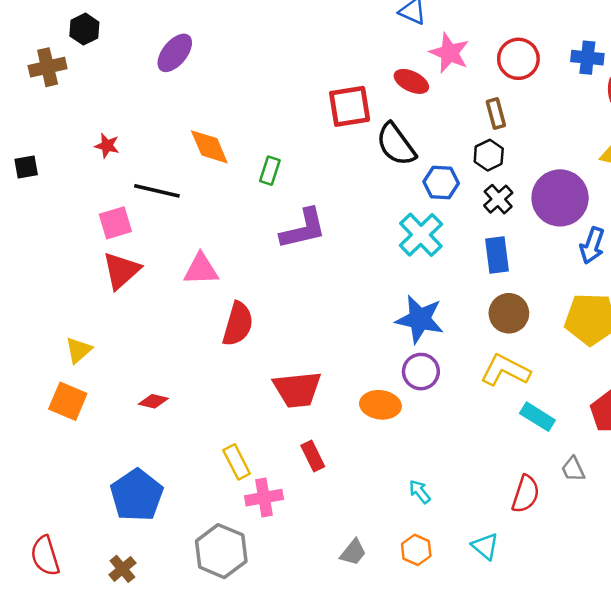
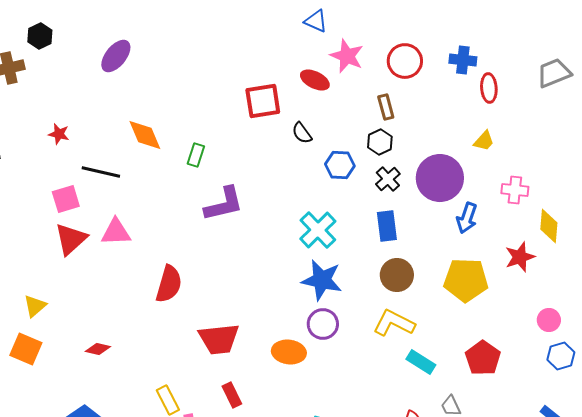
black semicircle: (396, 144) -> (302, 133), size x0.6
cyan cross: (421, 235) -> (318, 230), moved
pink triangle: (201, 269) -> (116, 232), moved

